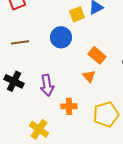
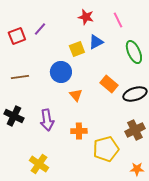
orange rectangle: (97, 55) -> (109, 84), moved
orange triangle: (89, 76) -> (76, 95), moved
orange cross: (69, 106) -> (79, 131), moved

